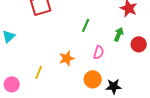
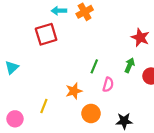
green line: (86, 25) -> (94, 66), moved
orange circle: (93, 79) -> (91, 113), moved

